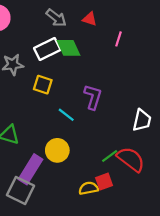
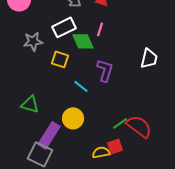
pink line: (119, 39) -> (100, 29), moved
green diamond: (68, 48) -> (83, 41), moved
white trapezoid: (142, 120) -> (149, 58), moved

